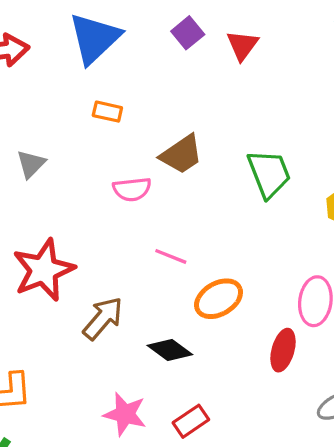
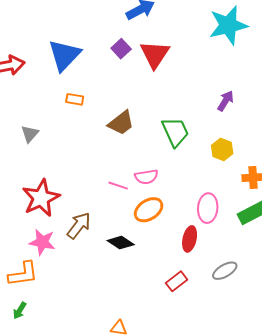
red triangle: (242, 45) -> (155, 54), size x1.5
pink semicircle: (132, 189) -> (146, 177), moved
pink star: (125, 414) -> (42, 242), moved
red rectangle: (191, 421) -> (177, 281), moved

